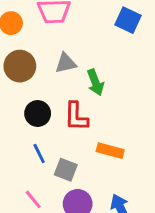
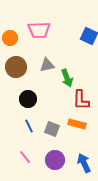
red L-shape: (76, 116) -> (81, 100), moved
gray square: (66, 170) -> (52, 129), moved

